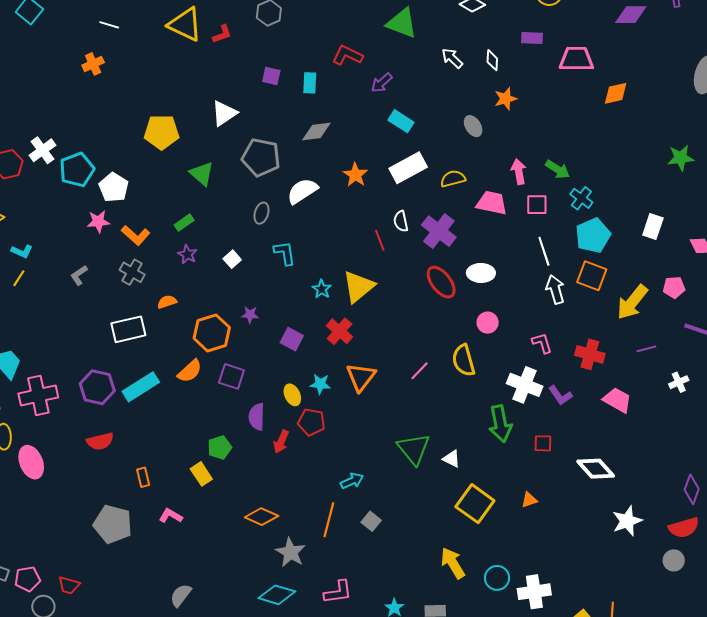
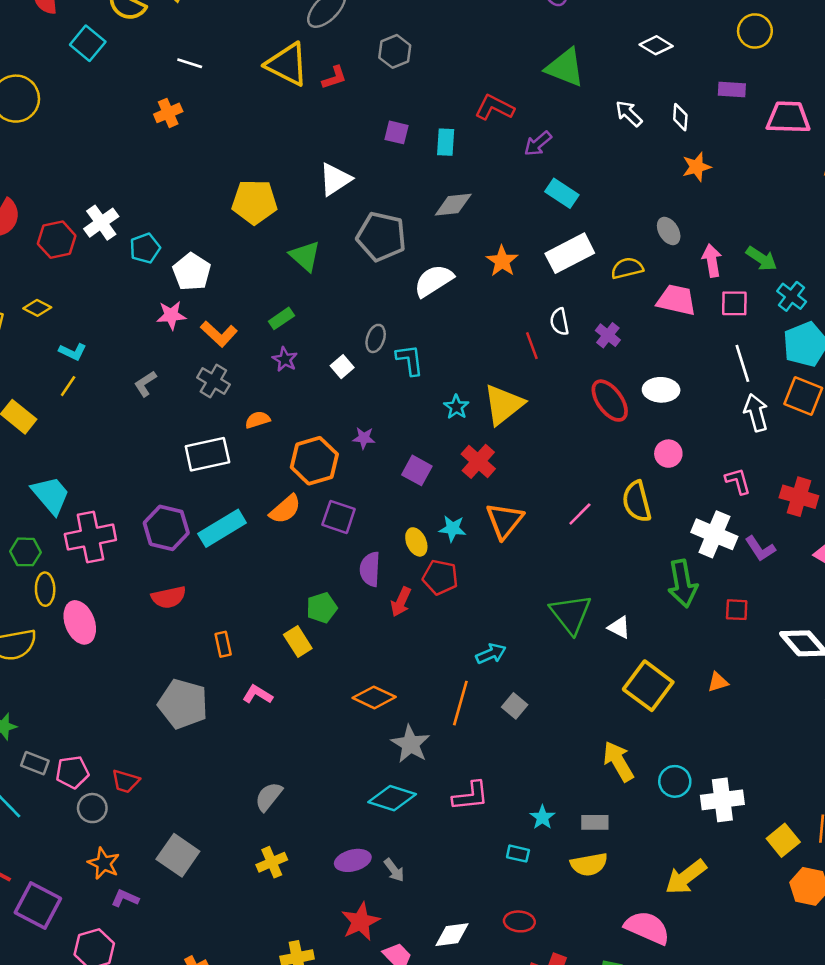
gray ellipse: (473, 126) -> (669, 231), moved
cyan pentagon: (77, 170) -> (145, 248), size x0.7
gray ellipse: (261, 213) -> (376, 338), moved
purple cross: (439, 231) -> (608, 335), size x0.6

